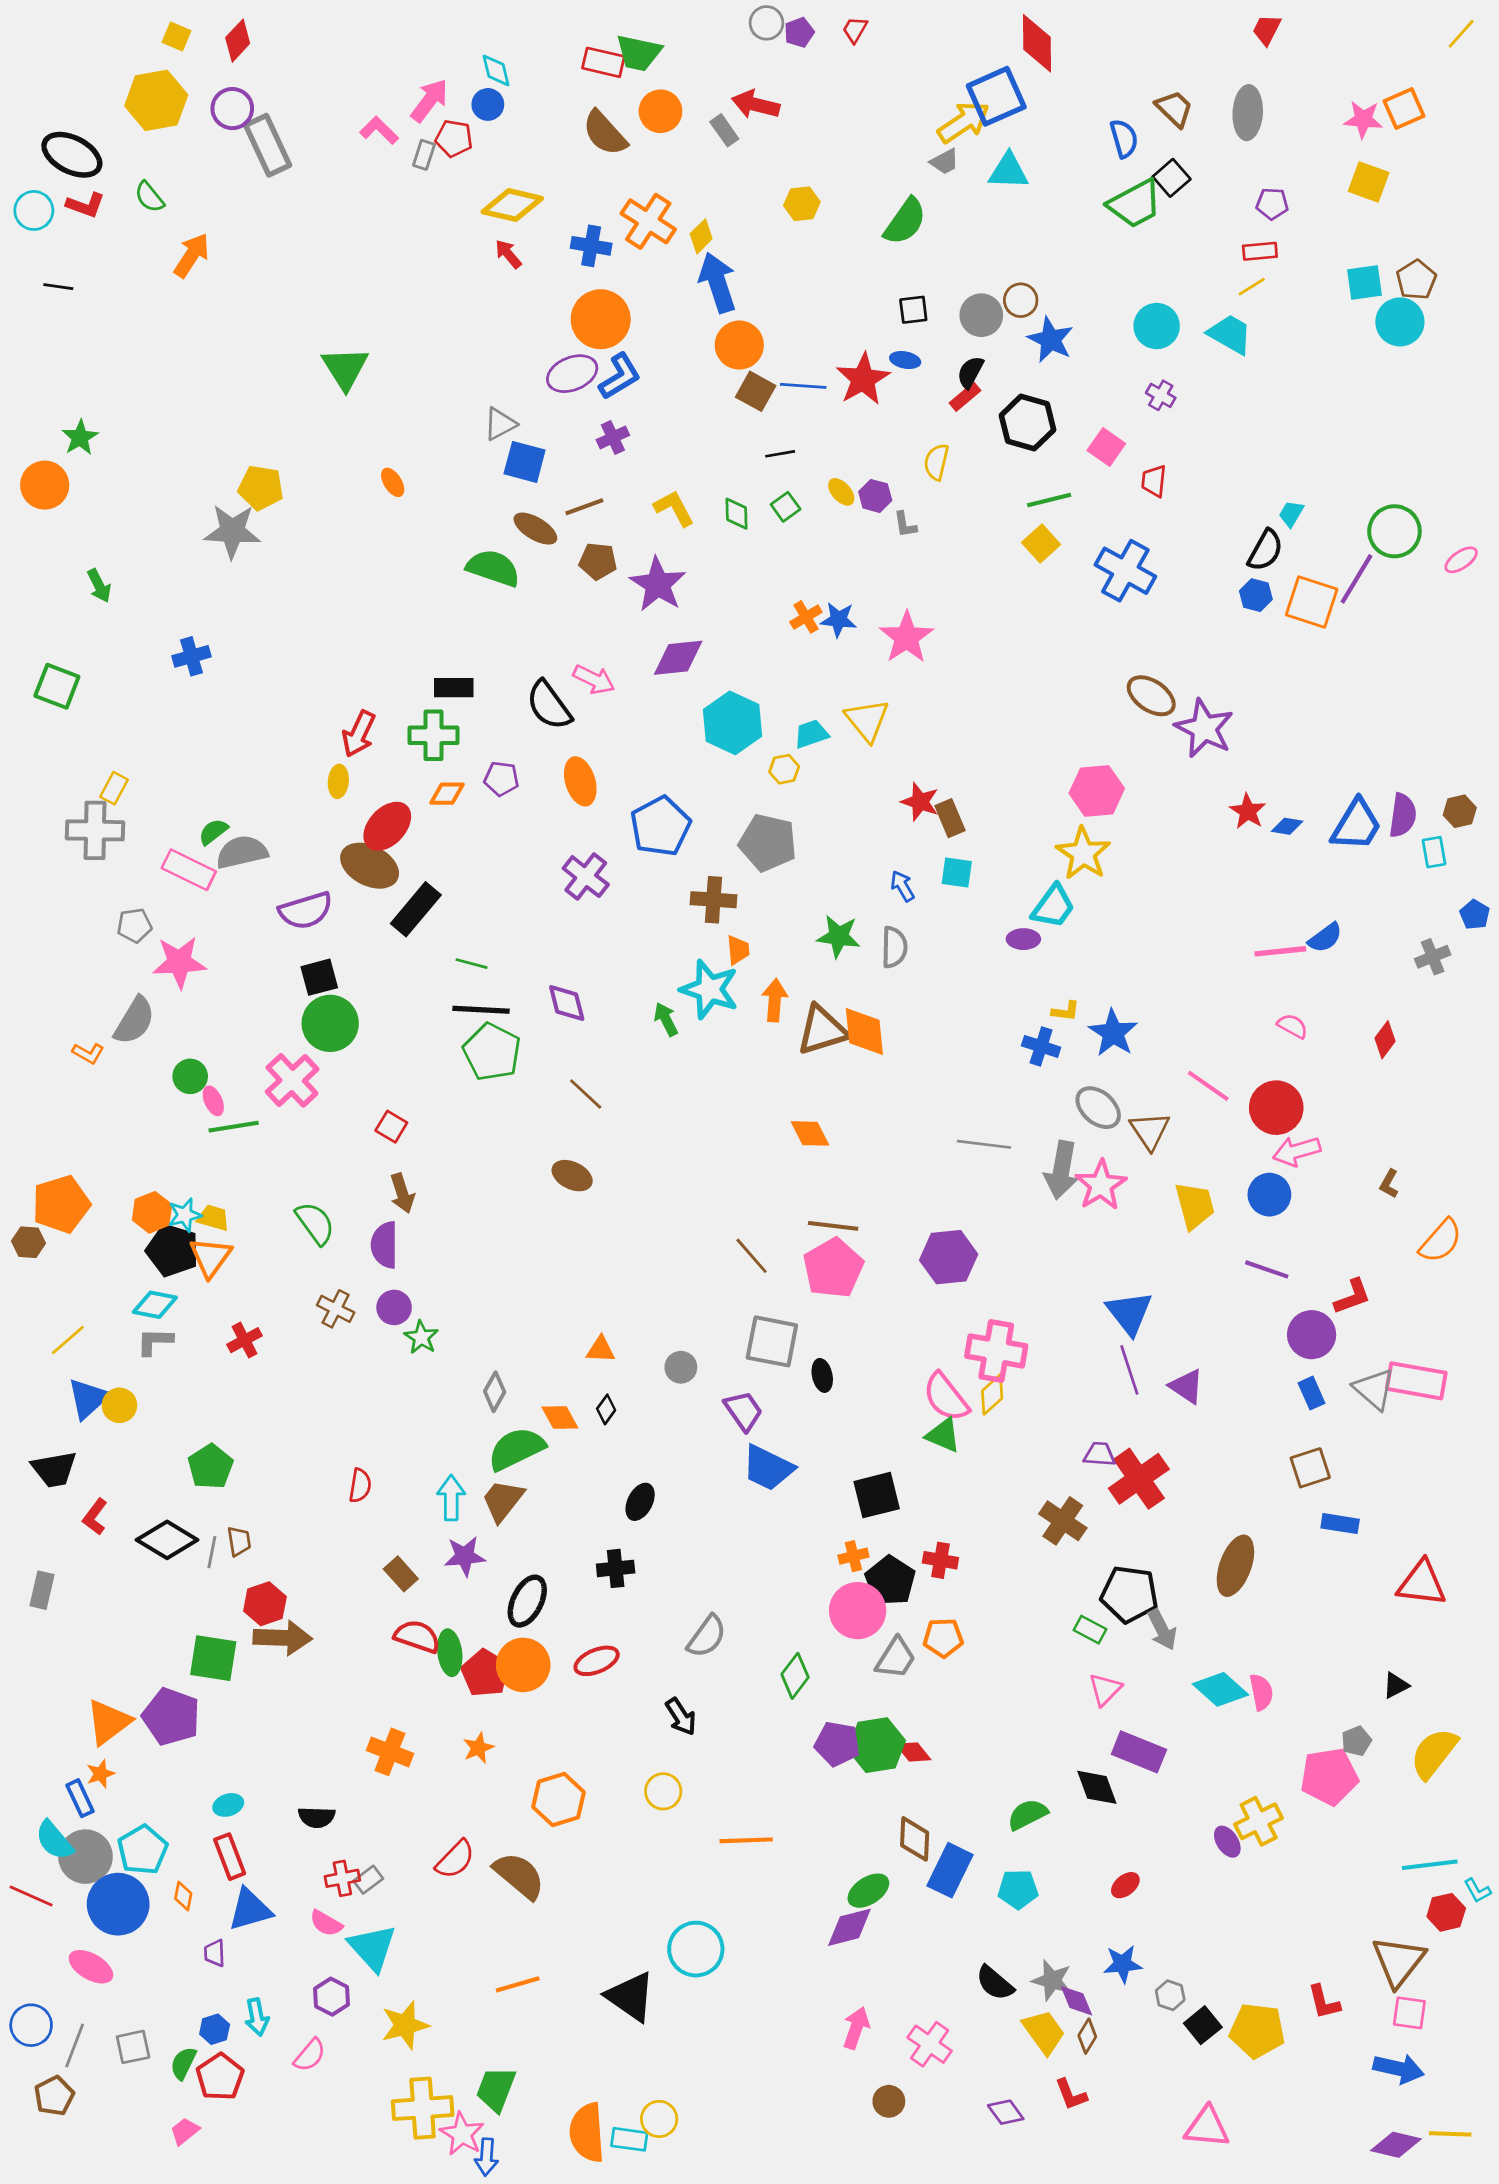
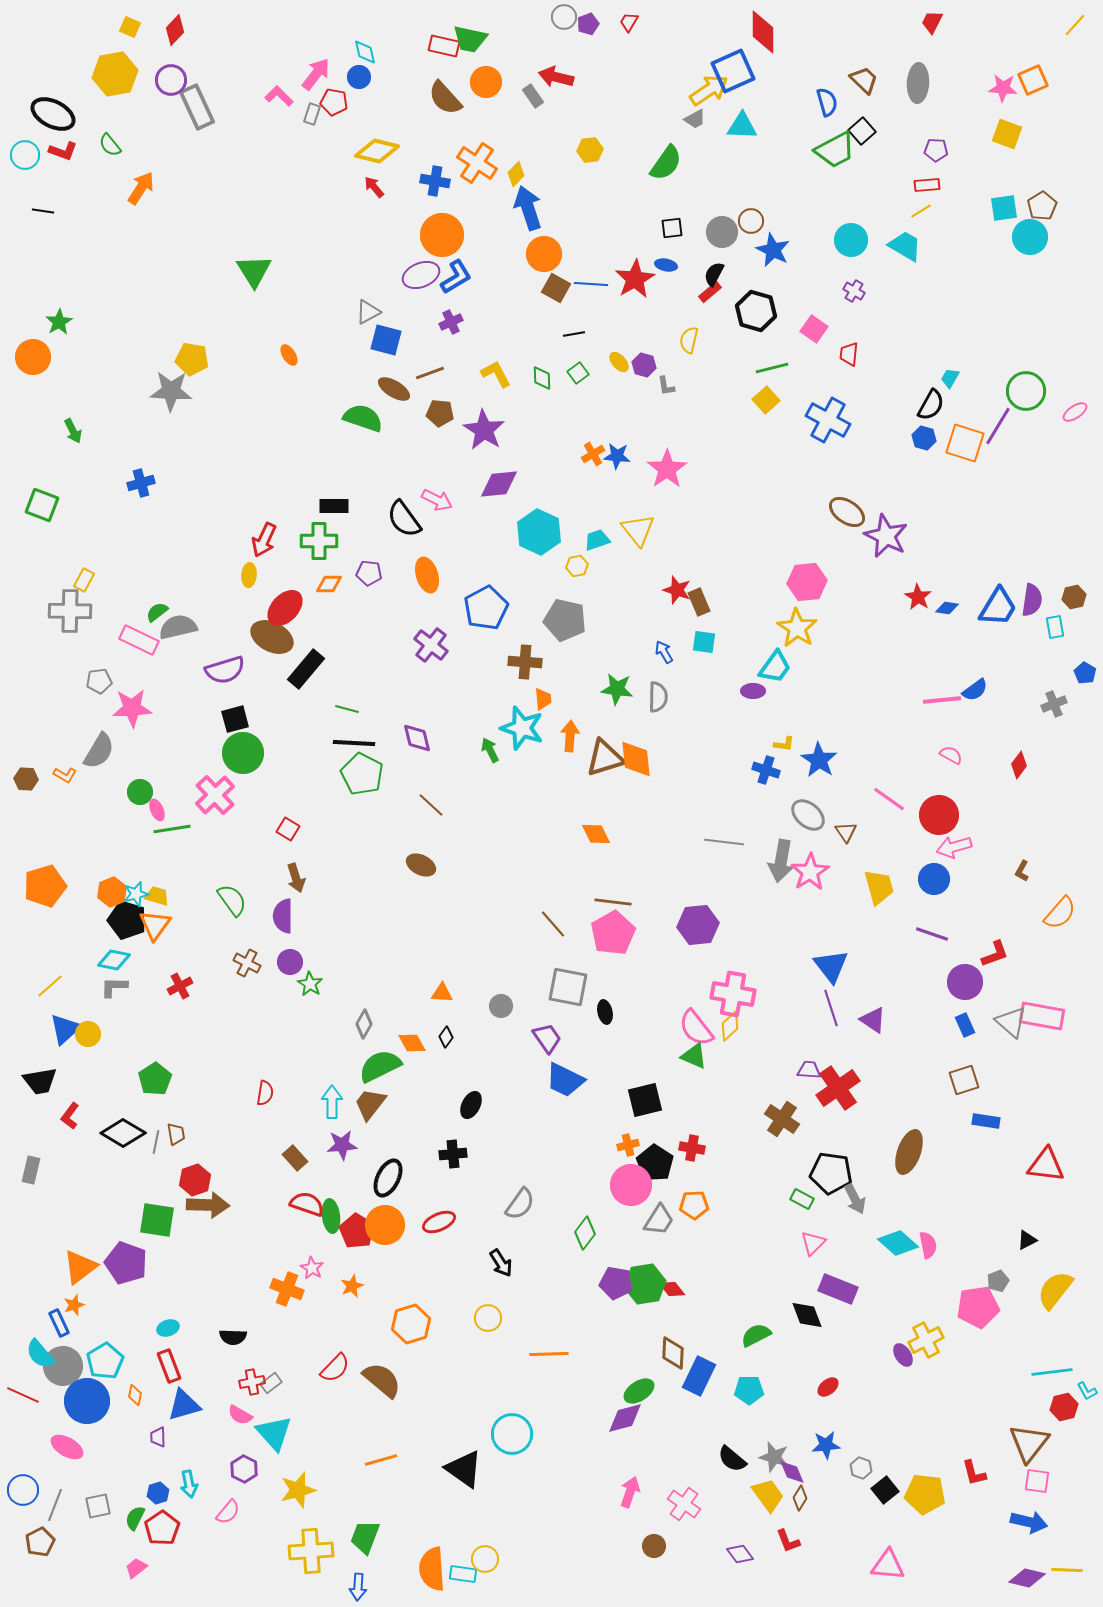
brown triangle: (1150, 1131) -> (846, 832), size x0.7
brown hexagon: (28, 1242) -> (26, 779), moved
pink star: (462, 2134) -> (312, 1268), moved, size x0.7

